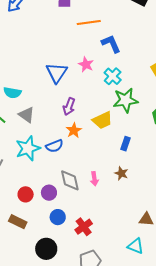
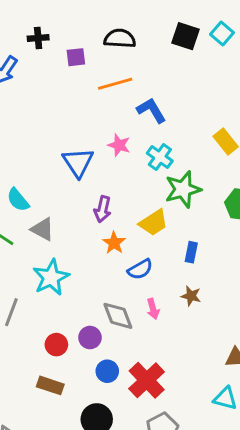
cyan semicircle: (12, 93) -> (18, 200), turned 48
blue semicircle: (54, 146) -> (140, 269), moved
red cross: (84, 227) -> (147, 380), size x1.4

